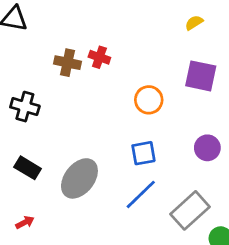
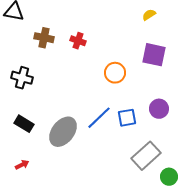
brown cross: (68, 63) -> (44, 38), moved
blue square: (143, 153) -> (127, 118), moved
blue line: (141, 194) -> (99, 118), moved

